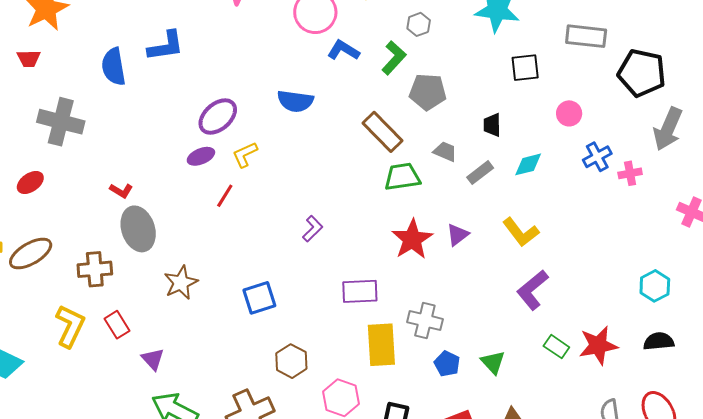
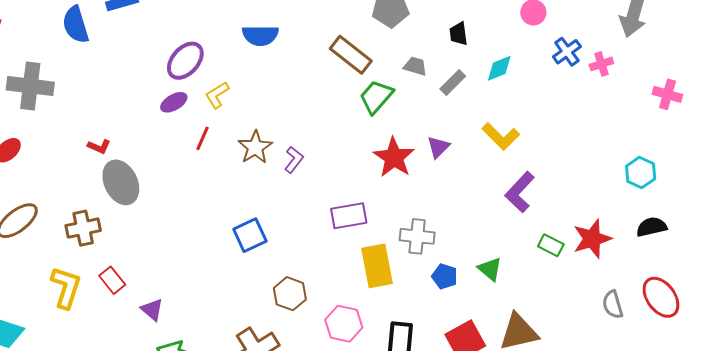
green trapezoid: (402, 177) -> (376, 97), turned -33
brown star: (181, 283) -> (255, 147), moved

